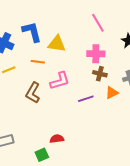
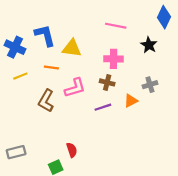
pink line: (98, 23) -> (116, 26), turned -48
brown cross: (100, 74) -> (107, 82), moved
red semicircle: (57, 139) -> (72, 150), turned 80

